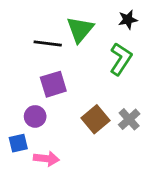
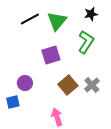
black line: (48, 43) -> (30, 19), moved, turned -36
purple square: (53, 84) -> (51, 55), moved
pink arrow: (46, 159) -> (57, 117), moved, turned -114

